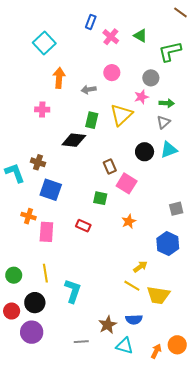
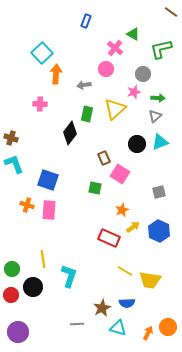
pink cross: (111, 37) -> (115, 48), moved
cyan square: (44, 43) -> (42, 53), moved
black diamond: (74, 140) -> (70, 133), turned -60
brown cross: (38, 162) -> (11, 138), moved
gray square: (176, 209) -> (159, 192), moved
red rectangle: (83, 226) -> (109, 238), moved, size x1.5
pink rectangle: (46, 232) -> (49, 210), moved
yellow arrow: (140, 267) -> (133, 227), moved
green circle: (14, 275) -> (12, 269), moved
purple circle: (32, 332) -> (18, 332), moved

